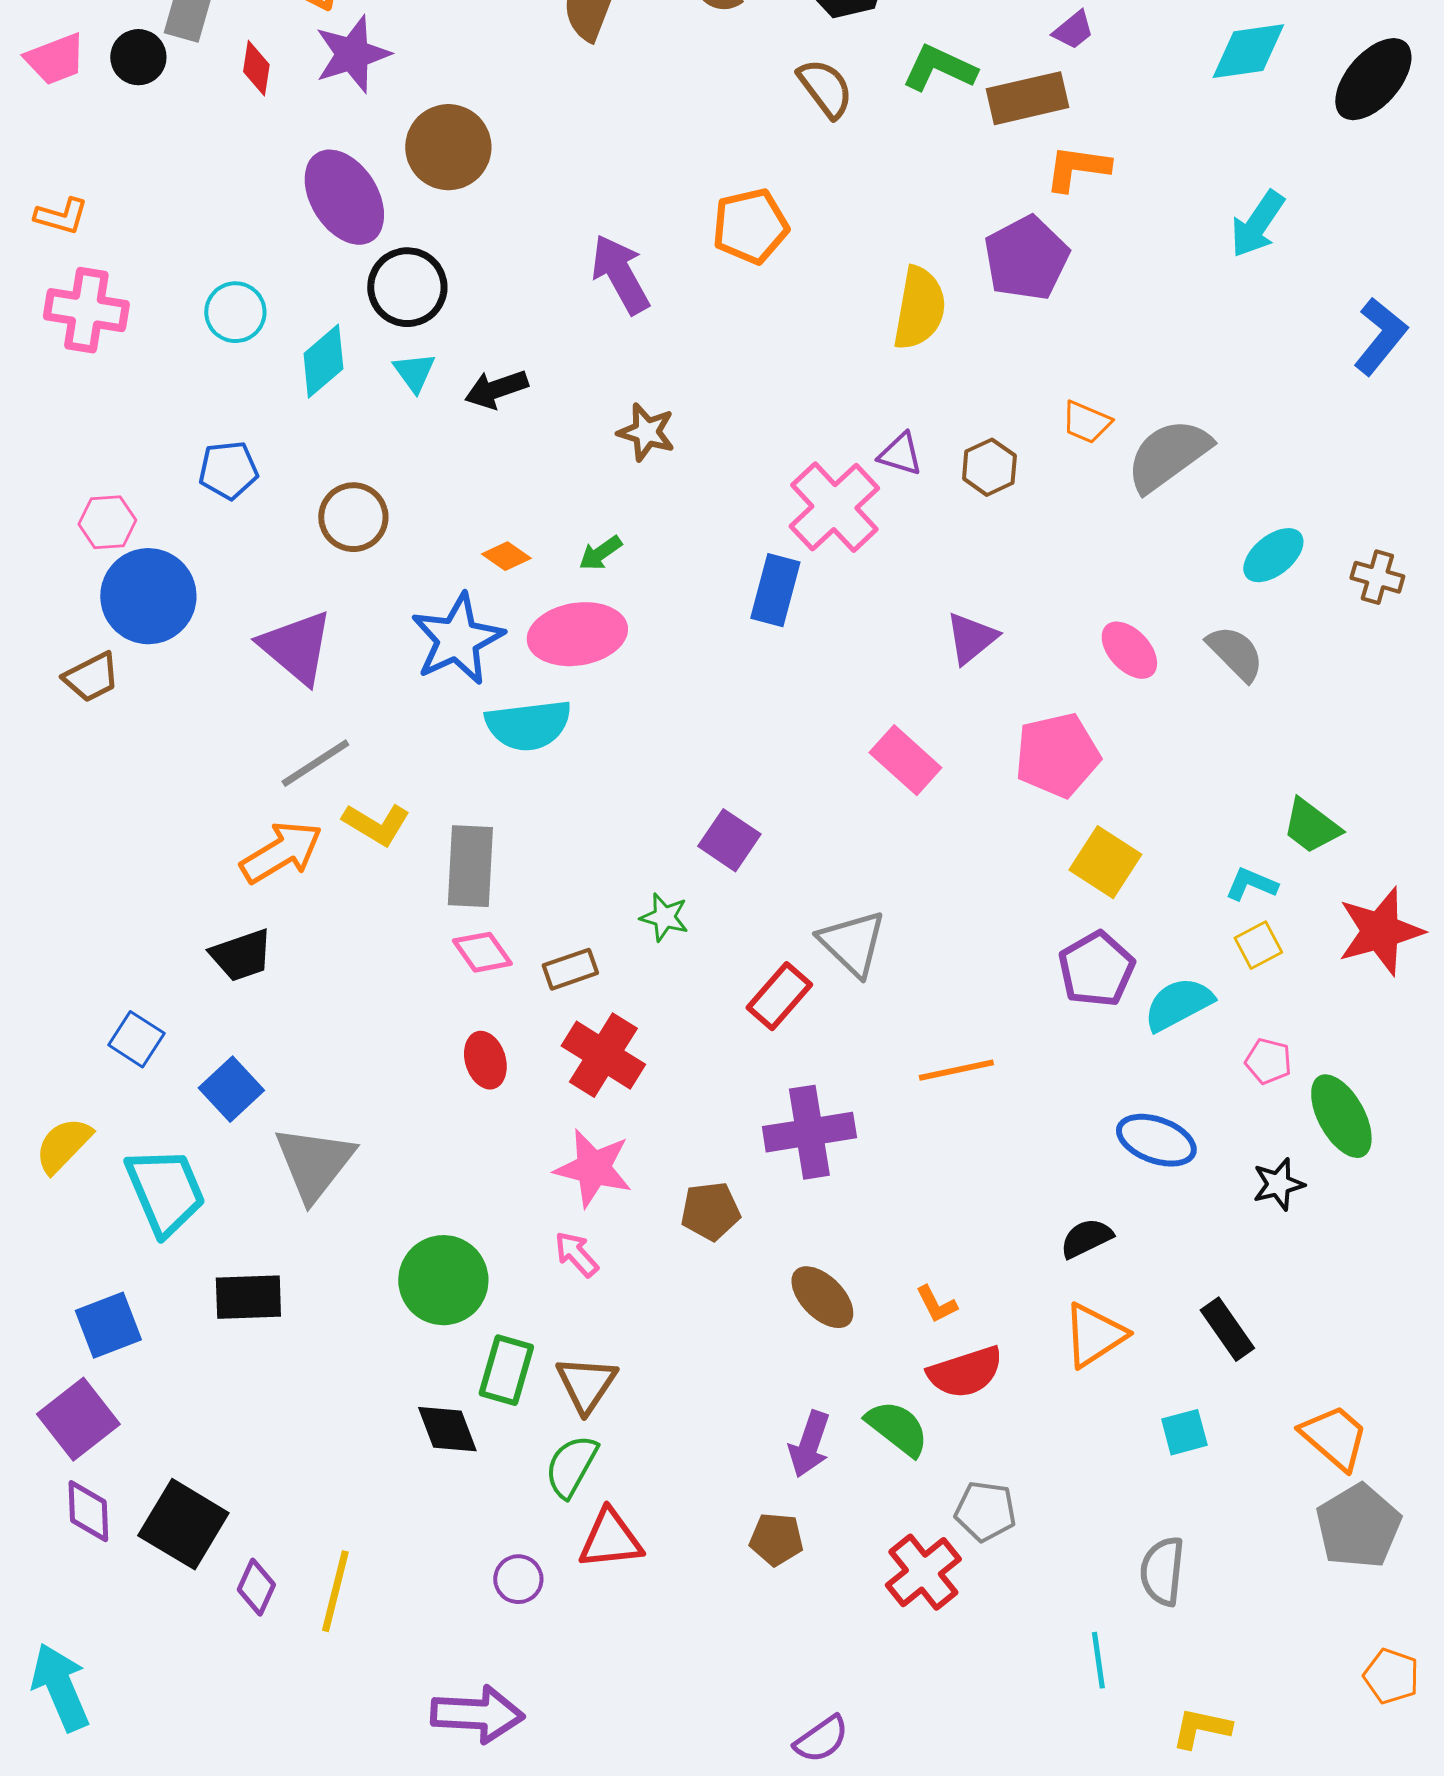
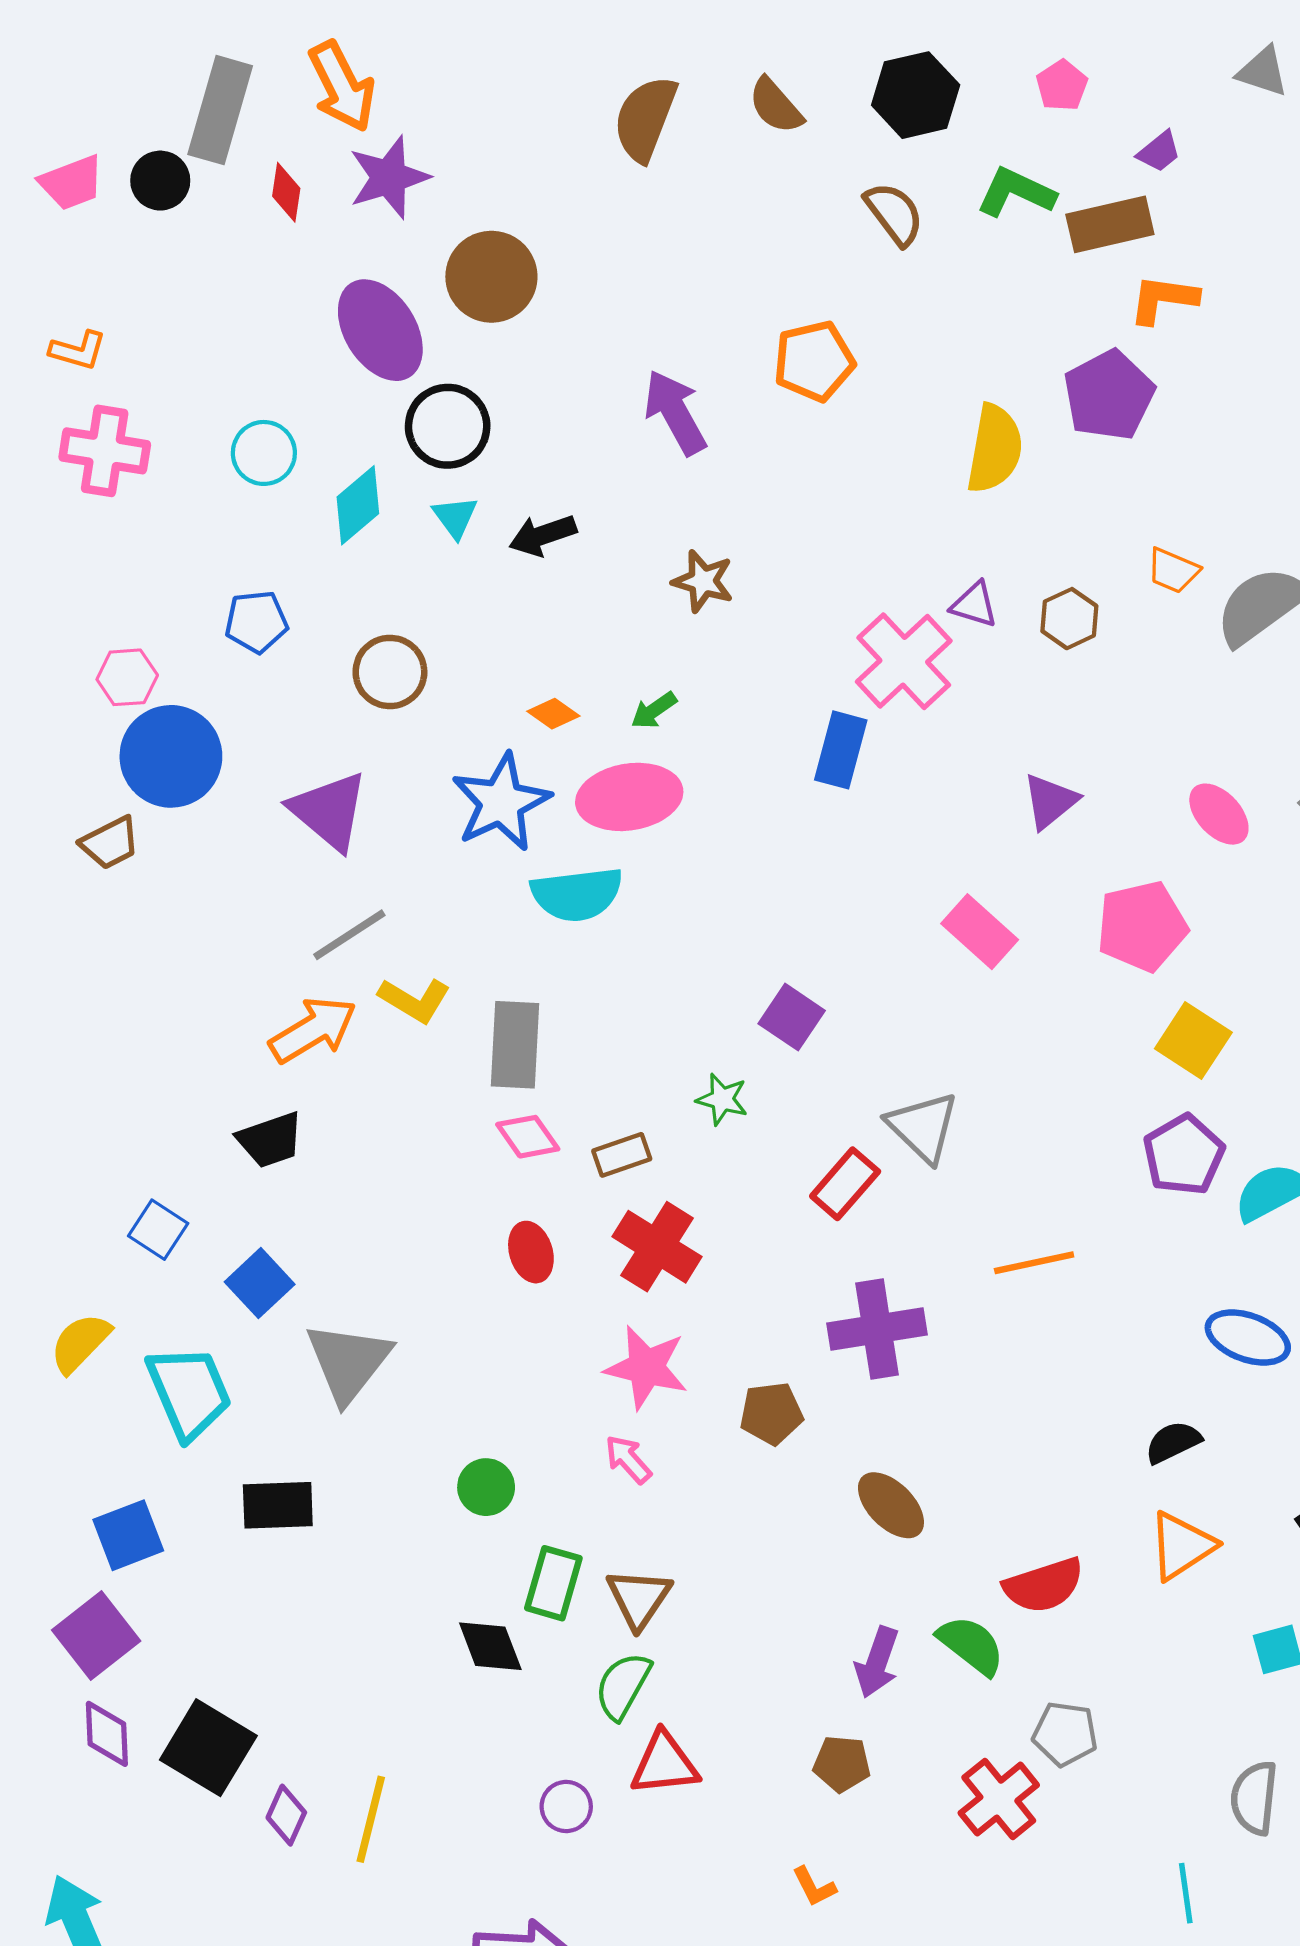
green circle: (443, 1280) -> (486, 1487), size x0.6
orange L-shape: (936, 1304) -> (814, 1887), moved

